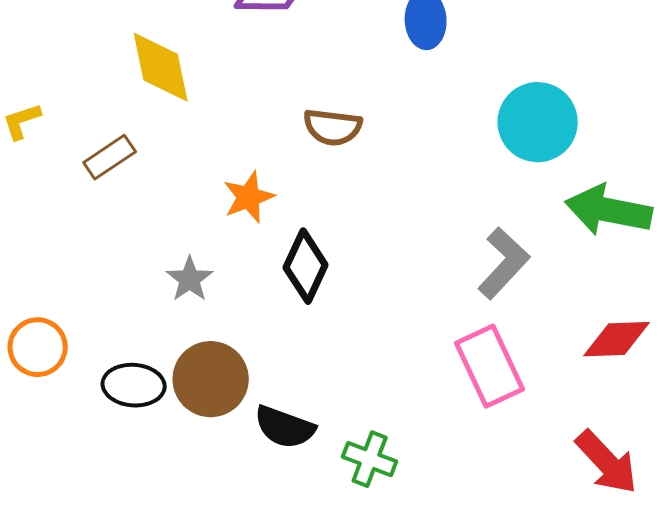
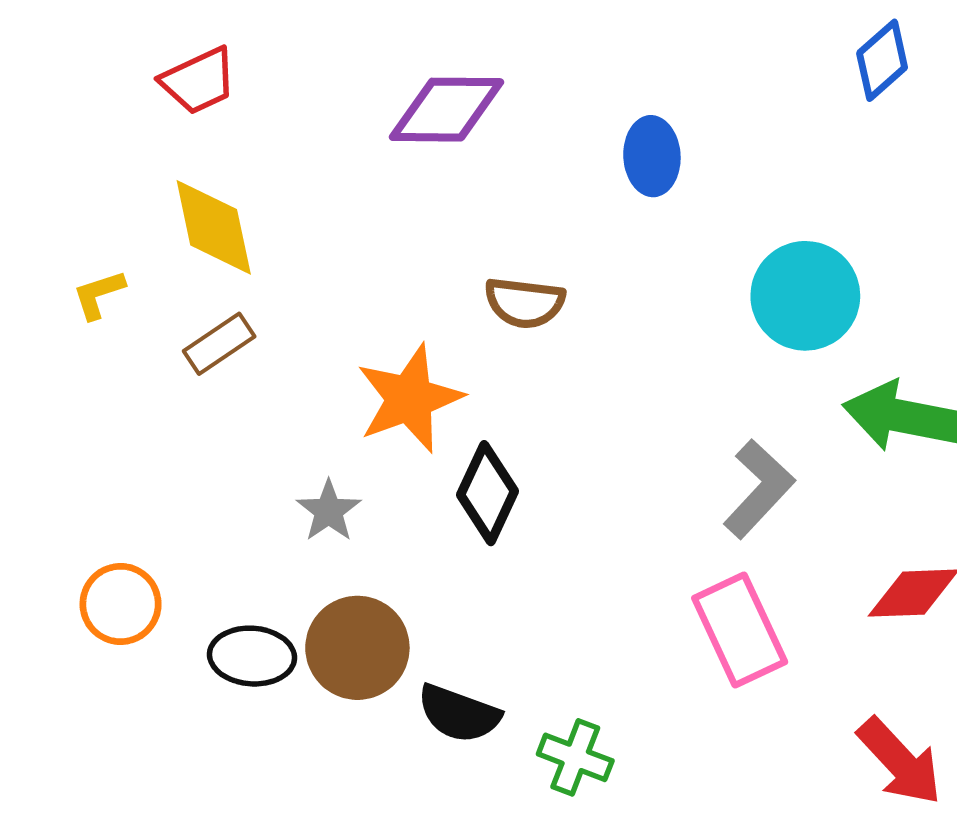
yellow diamond: (161, 67) -> (214, 227), moved
orange star: (249, 197) -> (410, 399), size x1.5

